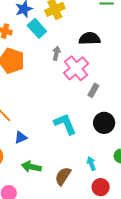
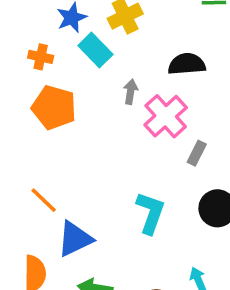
cyan L-shape: (65, 124) -> (150, 213), turned 45
blue triangle: (21, 137) -> (75, 239), size x1.6

